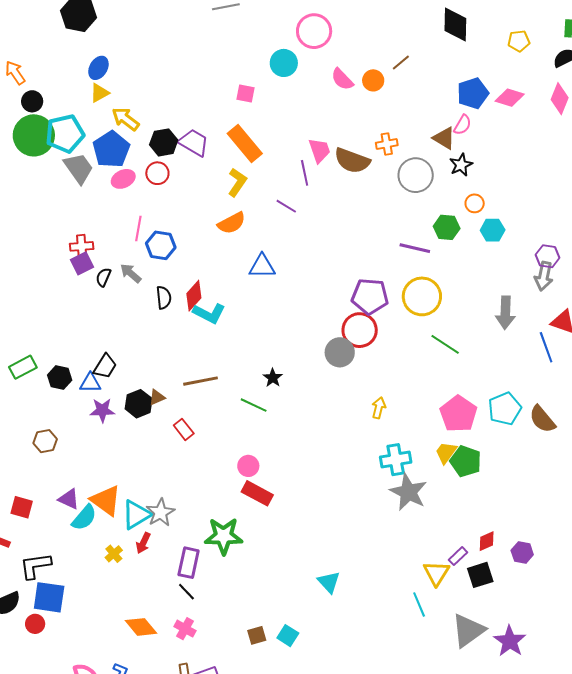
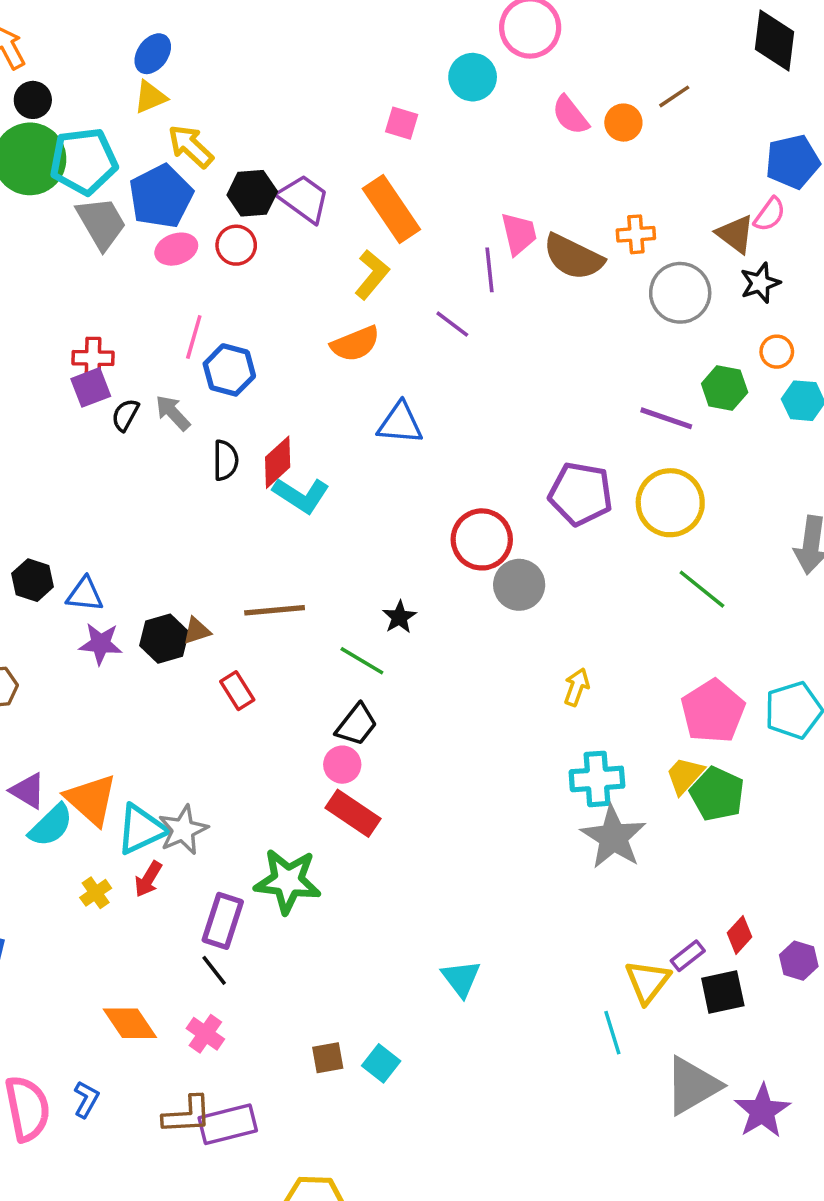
red circle: (360, 330) -> (482, 539), moved
black trapezoid: (105, 366) -> (357, 725), moved
red diamond: (487, 541) -> (739, 935), turned -30

